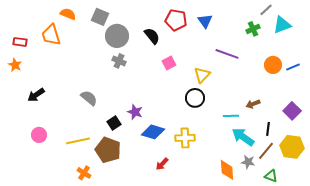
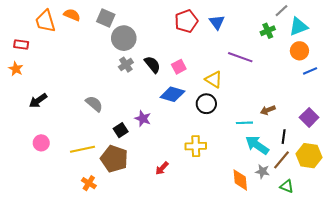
red pentagon: (176, 20) -> (186, 21), turned -30
orange trapezoid: (51, 35) -> (45, 21), moved
black semicircle: (152, 36) -> (152, 65), moved
gray cross: (119, 61) -> (126, 65), turned 32
orange circle: (273, 65) -> (299, 51), moved
yellow triangle: (202, 75) -> (214, 79), turned -42
blue diamond: (153, 132) -> (172, 94), moved
red arrow: (162, 164) -> (162, 168), moved

